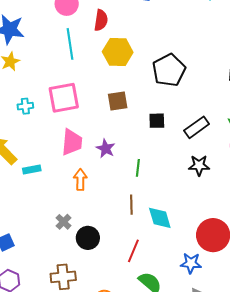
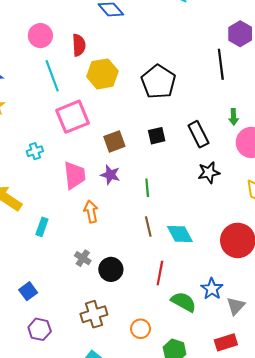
pink square: (64, 98) -> (72, 117), moved
brown square: (118, 101) -> (114, 141), moved
cyan cross: (25, 106) -> (35, 151), moved
black rectangle: (197, 127) -> (198, 134), turned -70
cyan rectangle: (32, 169) -> (42, 227), moved, turned -48
blue star: (191, 263) -> (212, 289), moved, turned -30

